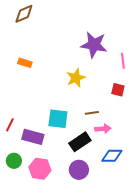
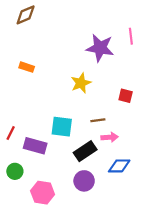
pink line: (123, 61) -> (131, 36), moved
pink hexagon: (40, 169) -> (43, 193), moved

